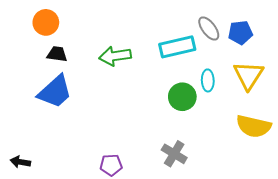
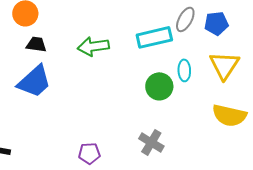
gray ellipse: (209, 29) -> (185, 19), turned 65

